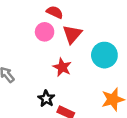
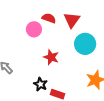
red semicircle: (55, 12) -> (49, 18), moved
red triangle: (72, 34) -> (72, 20), moved

